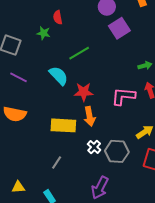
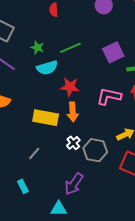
purple square: (119, 28) -> (113, 52), moved
green star: (43, 33) -> (37, 48), moved
cyan semicircle: (59, 76) -> (47, 68), turned 110

